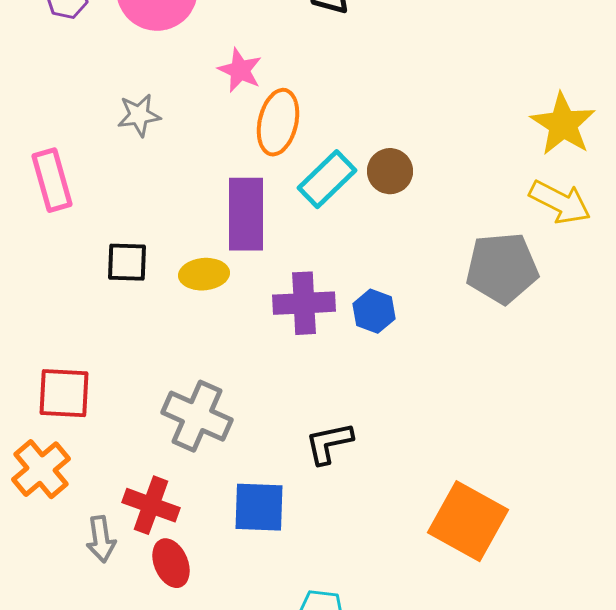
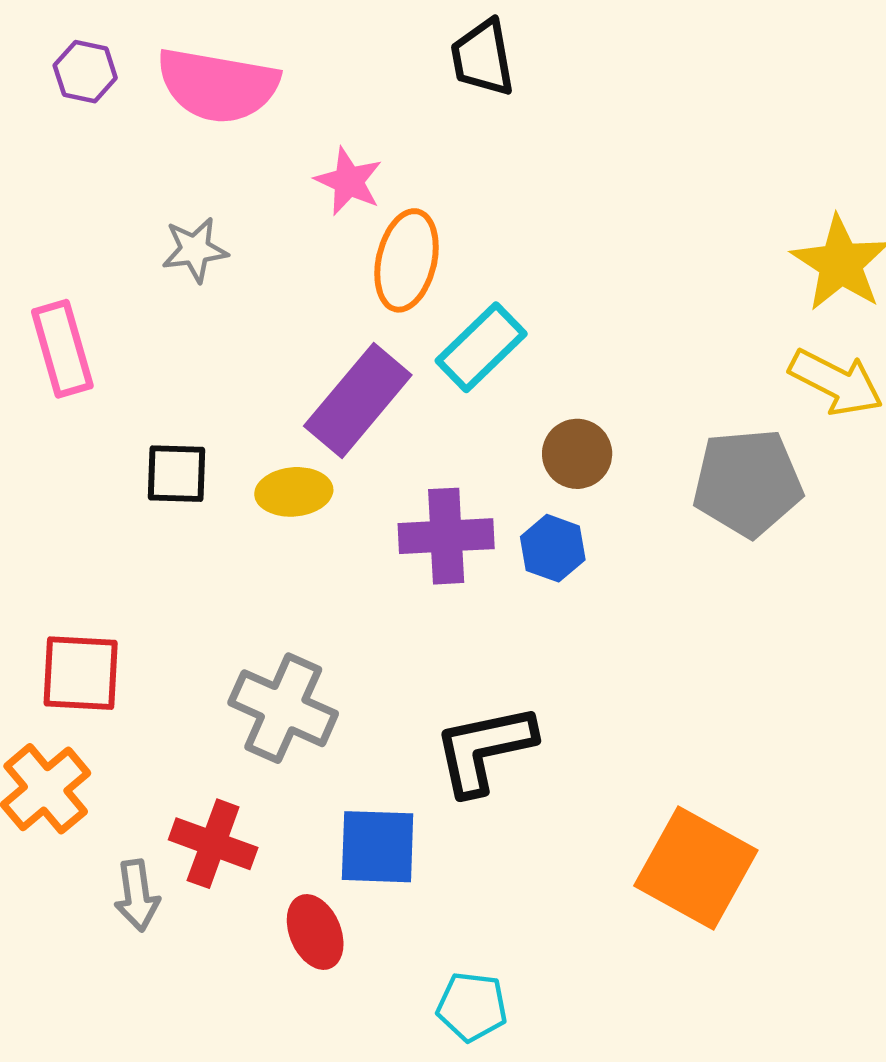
brown circle: (390, 171) -> (577, 454), moved
purple rectangle: (246, 214) -> (358, 401), turned 40
black L-shape: (329, 443) -> (484, 749), size x1.4
red ellipse: (171, 563) -> (315, 932), moved

